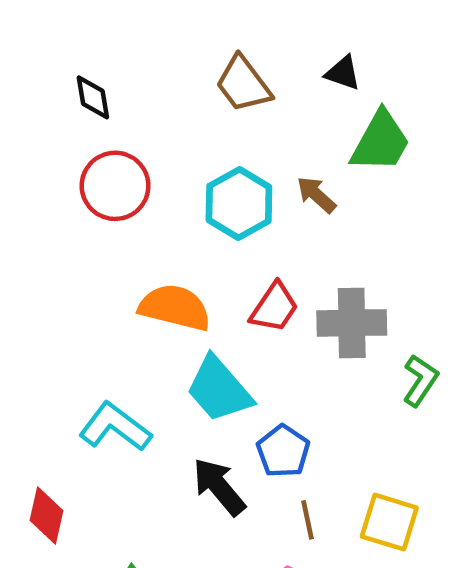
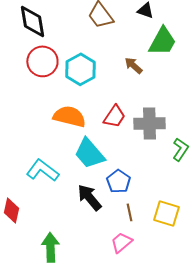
black diamond: (93, 97) -> (32, 21), size x1.6
cyan hexagon: (239, 204) -> (80, 69), moved

